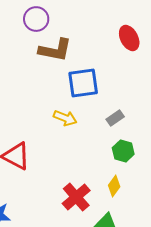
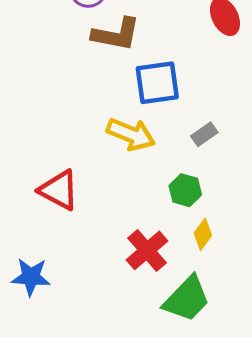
yellow arrow: (65, 118) -> (131, 134), size x1.4
green hexagon: (123, 151) -> (185, 190), moved

